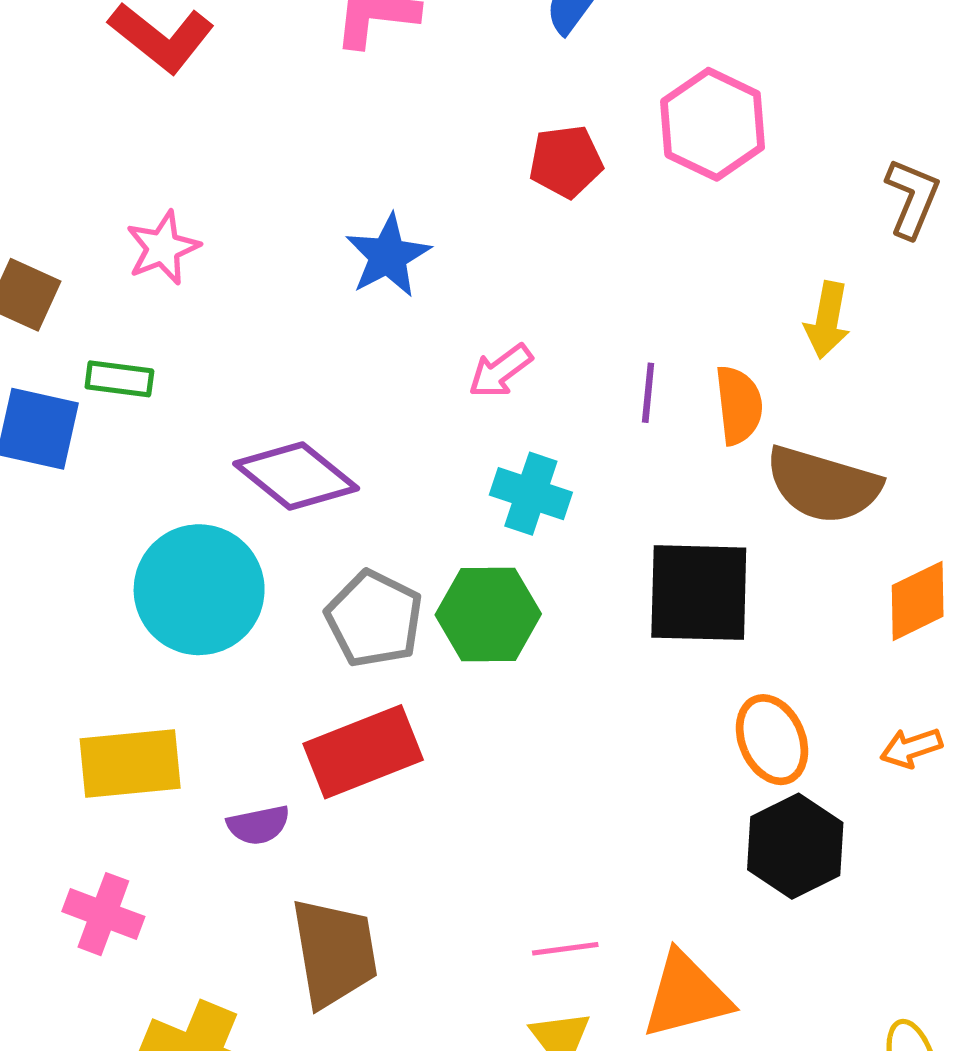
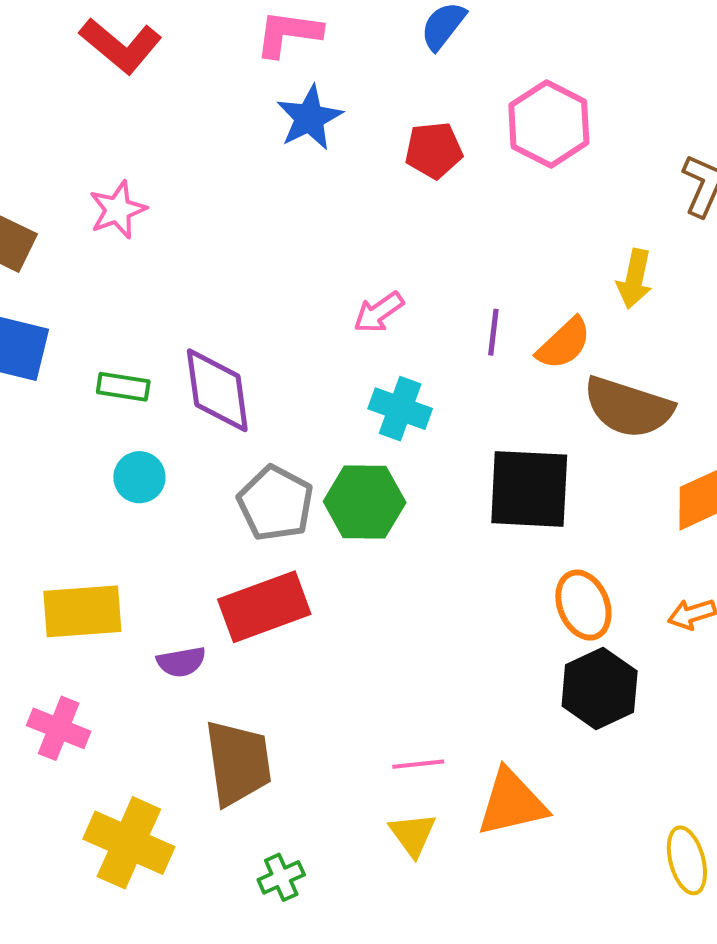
blue star: (388, 256) -> (309, 118), moved
green rectangle: (119, 379) -> (123, 387), moved
orange semicircle: (739, 405) -> (564, 344), turned 52
purple diamond: (296, 476) -> (217, 390), turned 42
cyan circle: (199, 590) -> (139, 477), size x0.5

